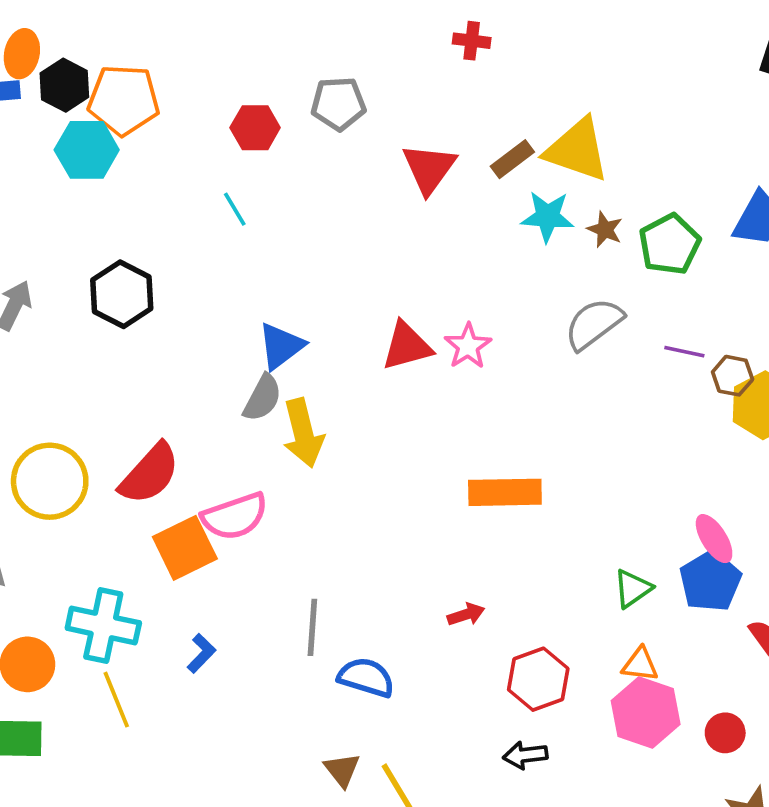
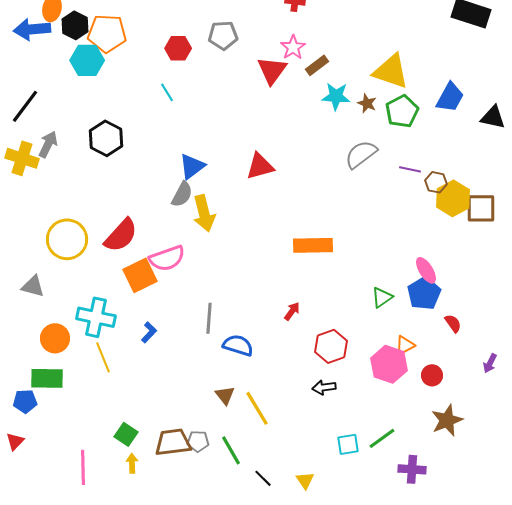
yellow triangle: (577, 150) -> (391, 71), moved
pink star: (468, 346) -> (293, 47), moved
red arrow: (466, 614) -> (292, 311), turned -36
orange triangle: (640, 664) -> (405, 345), moved, turned -35

